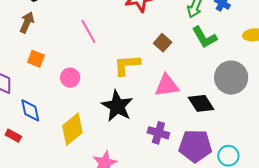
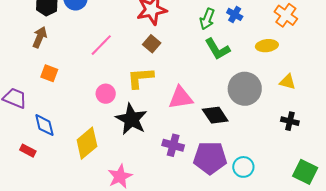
pink line: (88, 31) -> (101, 45), turned 75
brown square: (163, 43) -> (152, 44), moved
pink circle: (70, 78) -> (106, 94), moved

